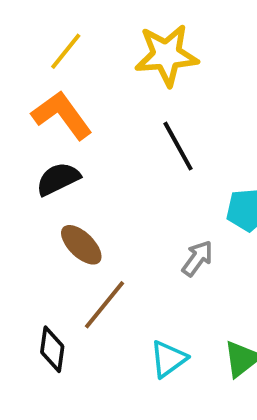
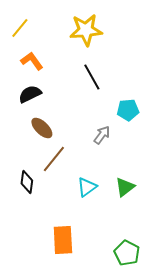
yellow line: (66, 51) -> (20, 28), moved
orange L-shape: (62, 115) -> (32, 61), size x0.7

